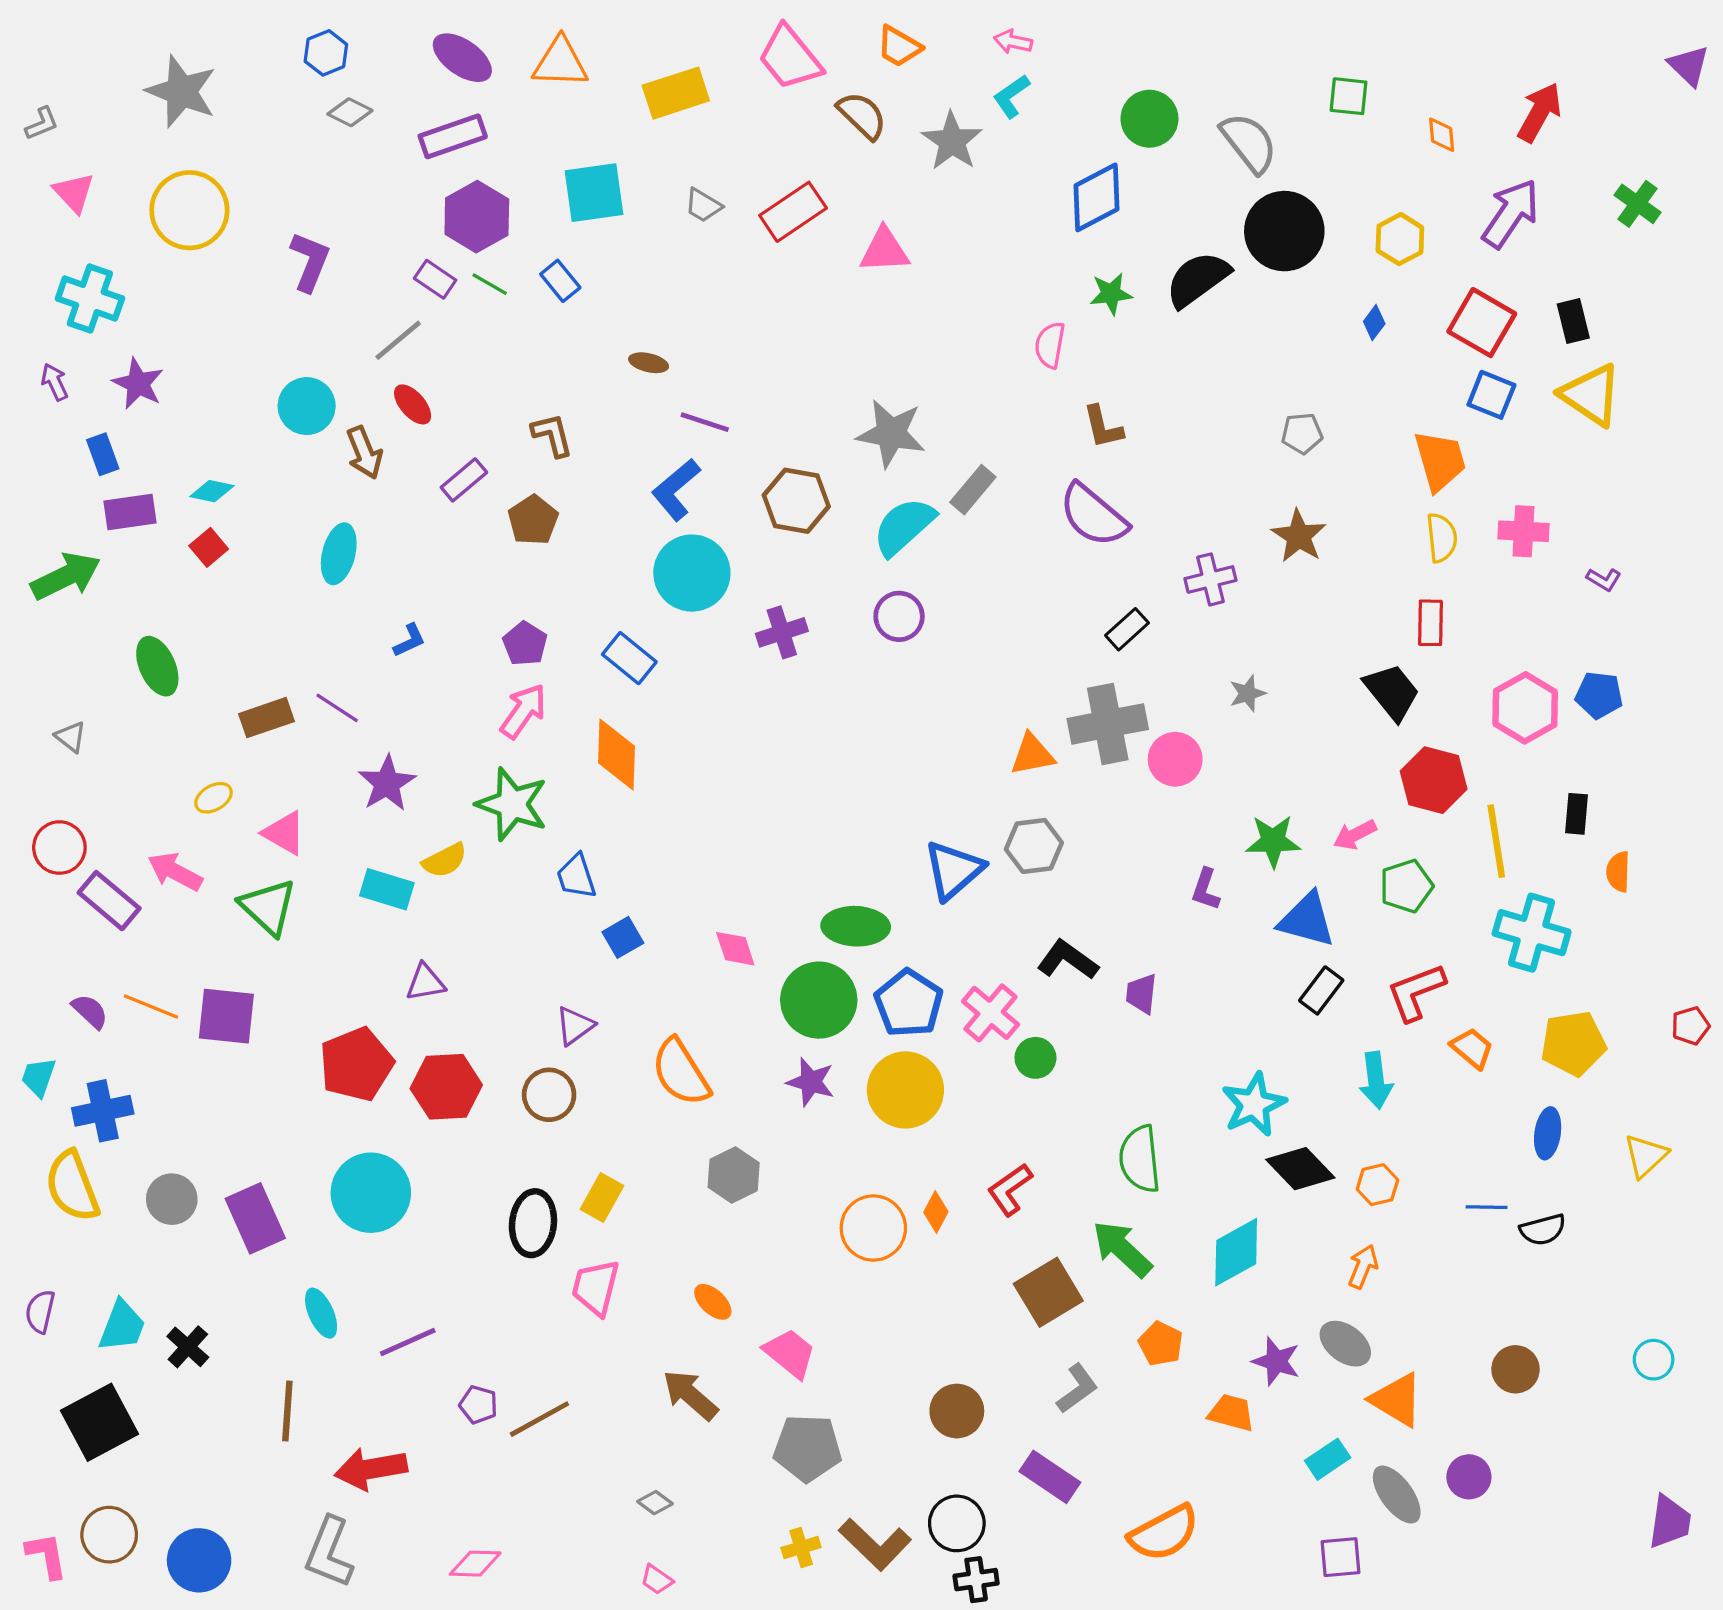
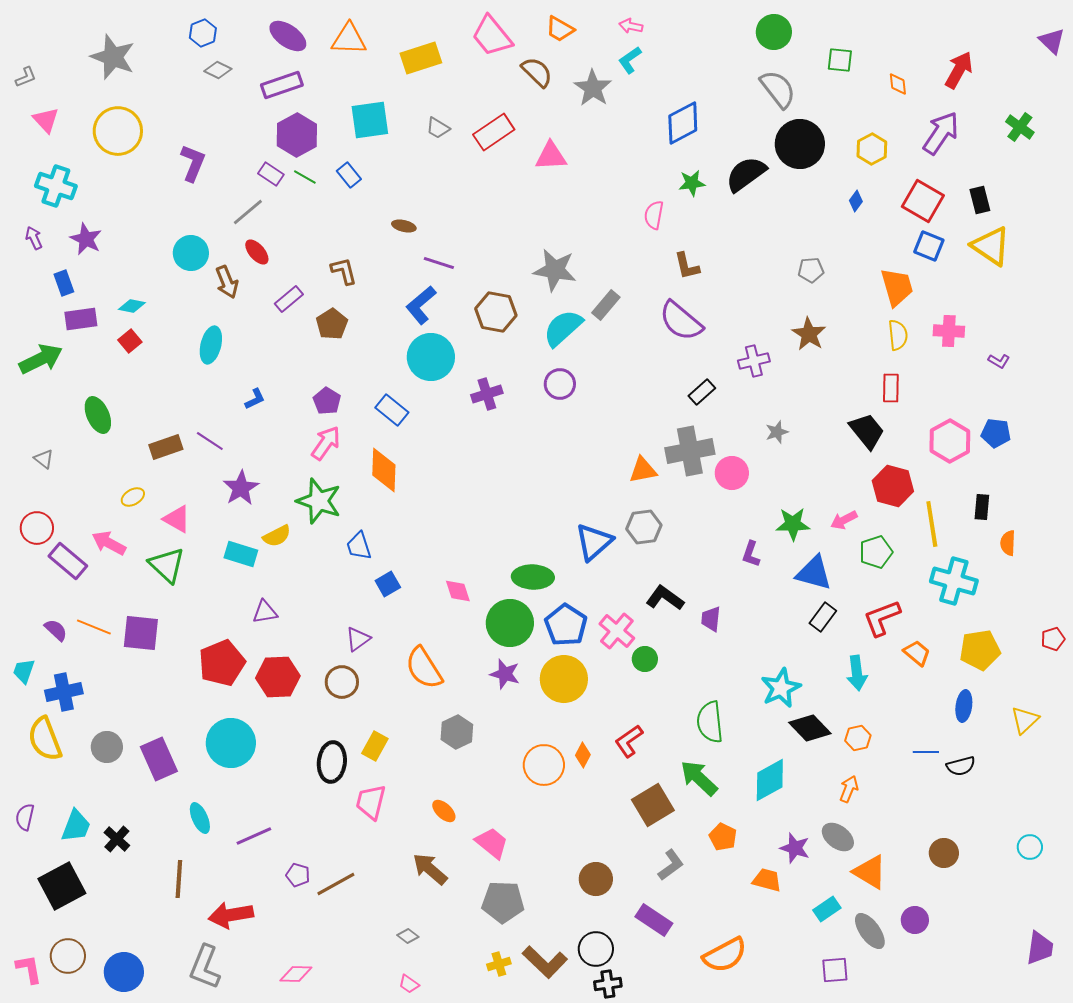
green circle: (1149, 119) -> (774, 32), moved

